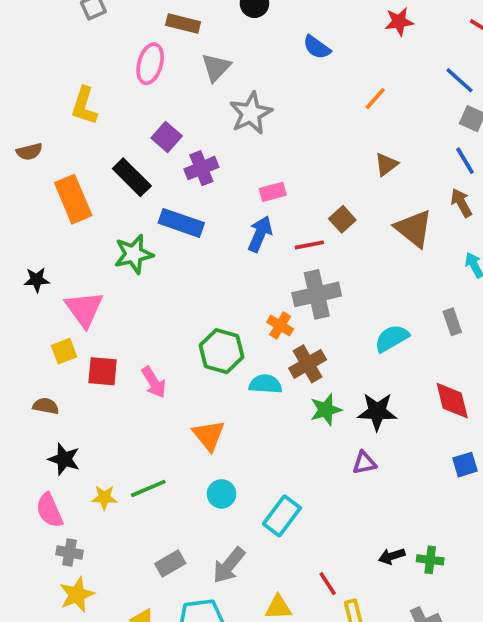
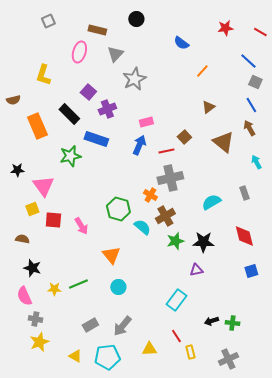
red star: (399, 22) -> (225, 28), moved
blue semicircle: (317, 47) -> (181, 43), moved
cyan semicircle: (265, 384) -> (142, 227), turned 36
cyan rectangle: (282, 516) -> (176, 300), moved

